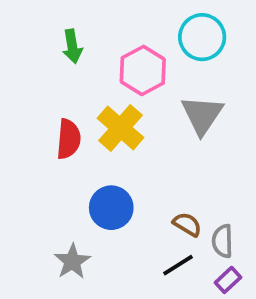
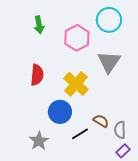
yellow cross: (121, 128) -> (76, 84), moved
black line: (178, 265) -> (80, 134), moved

